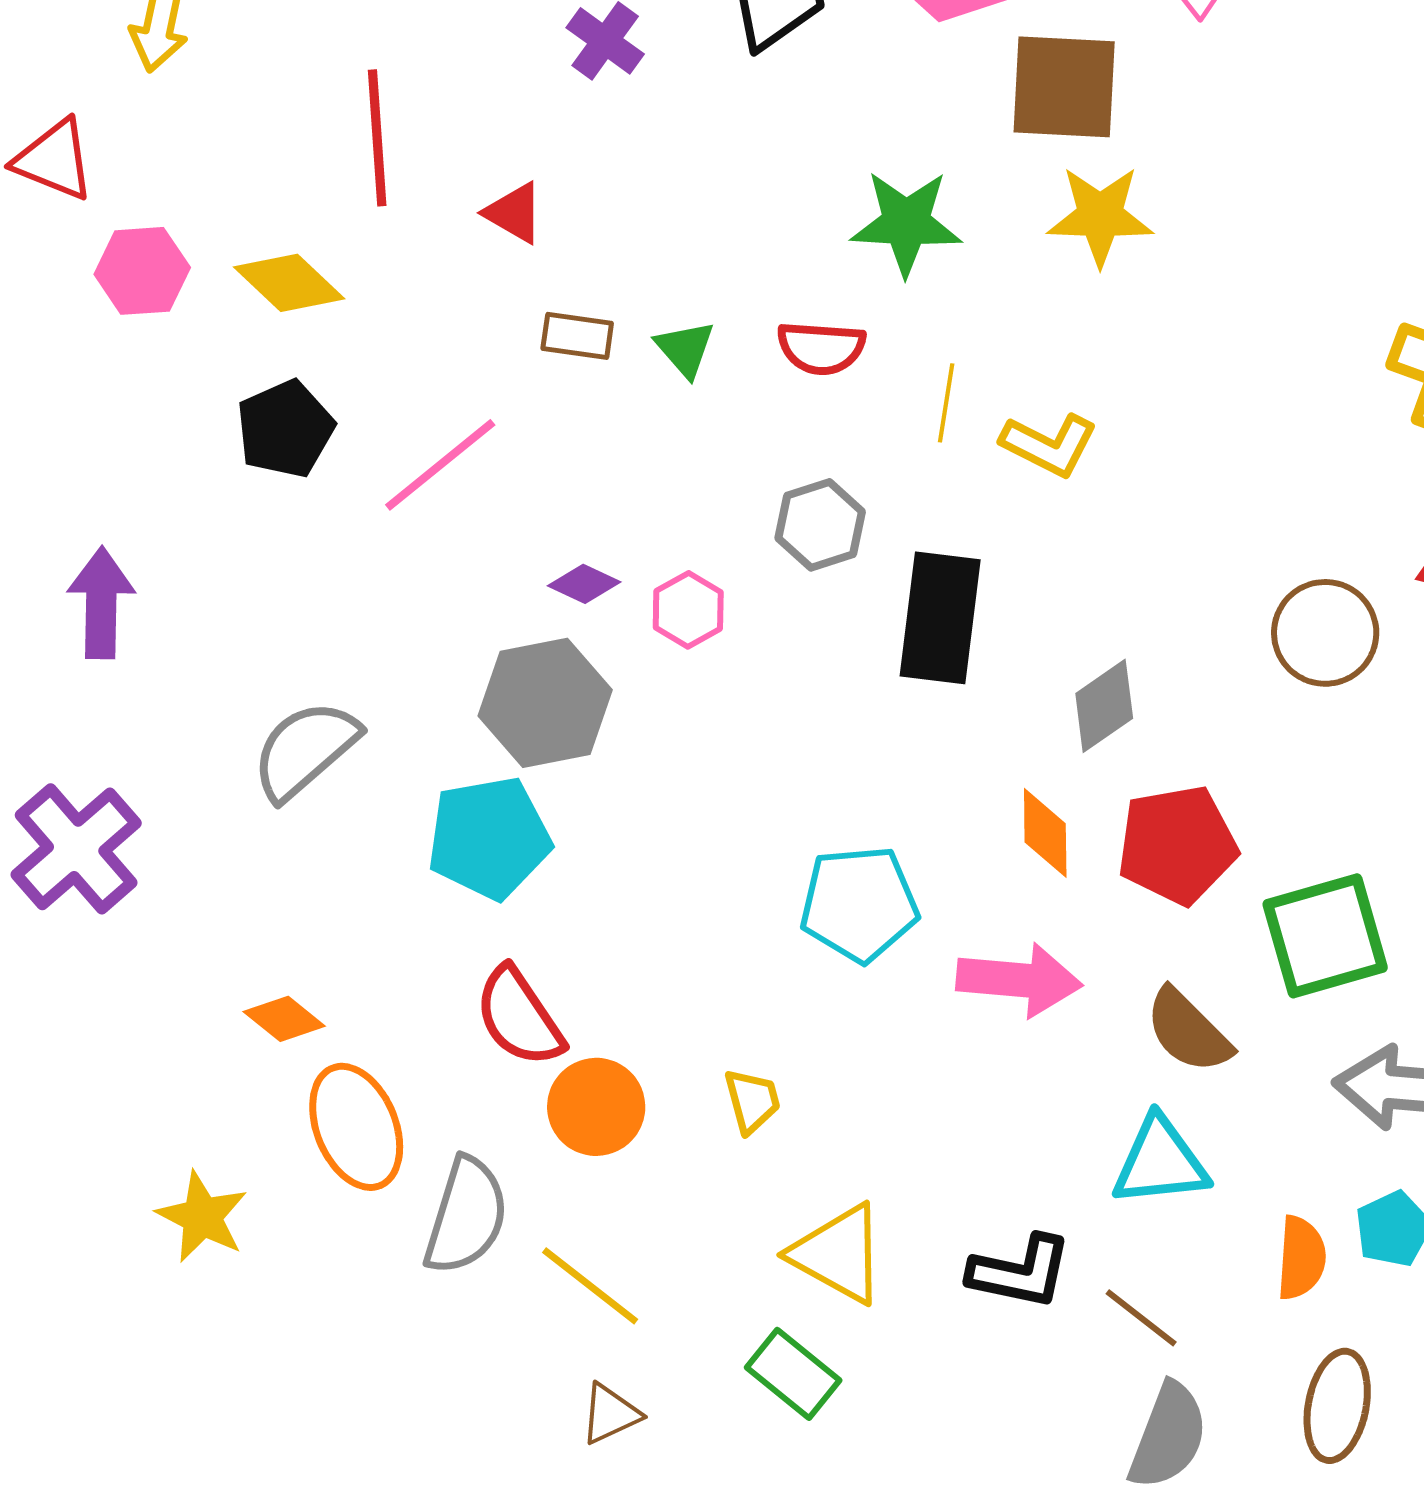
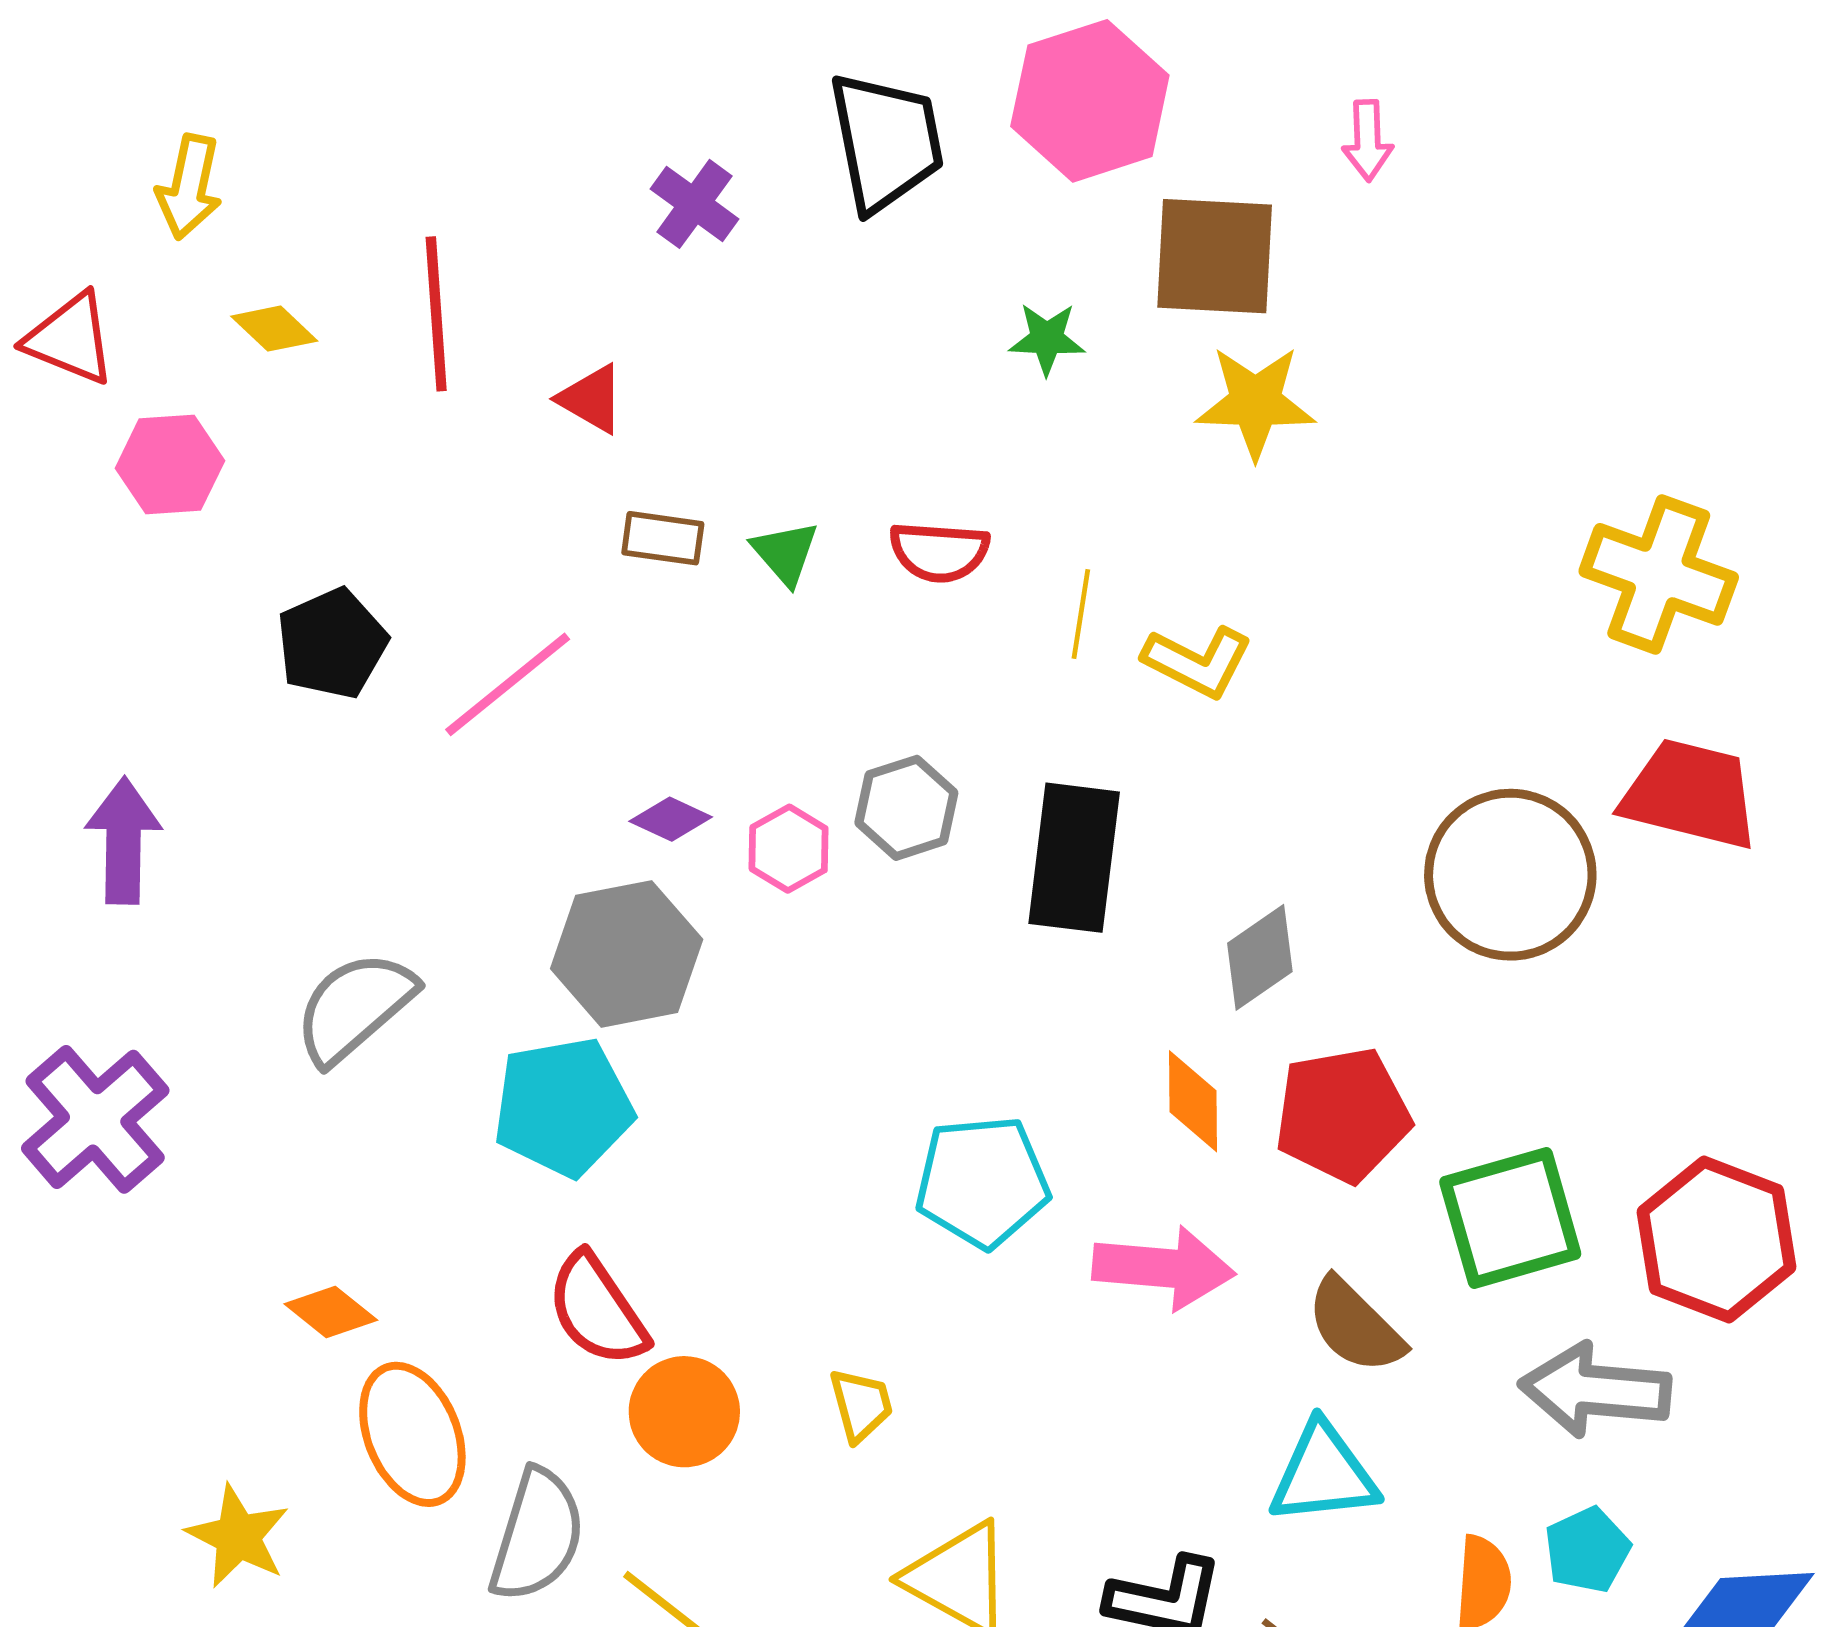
green star: (906, 223) -> (1047, 339), moved, size x0.6
yellow diamond: (289, 283) -> (274, 329), moved, size x0.7
gray hexagon: (820, 525) -> (906, 808), moved
brown circle: (1325, 633) -> (1510, 875), size x1.4

